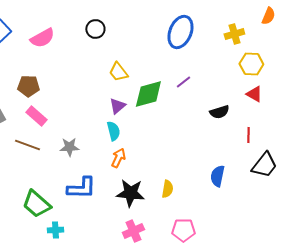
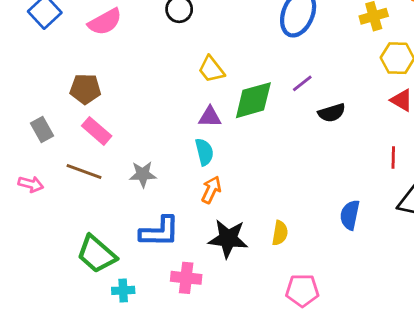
purple triangle: (117, 106) -> (210, 117), turned 42
black semicircle: (219, 112) -> (332, 113), moved
pink cross: (133, 231) -> (186, 278), moved, turned 30

